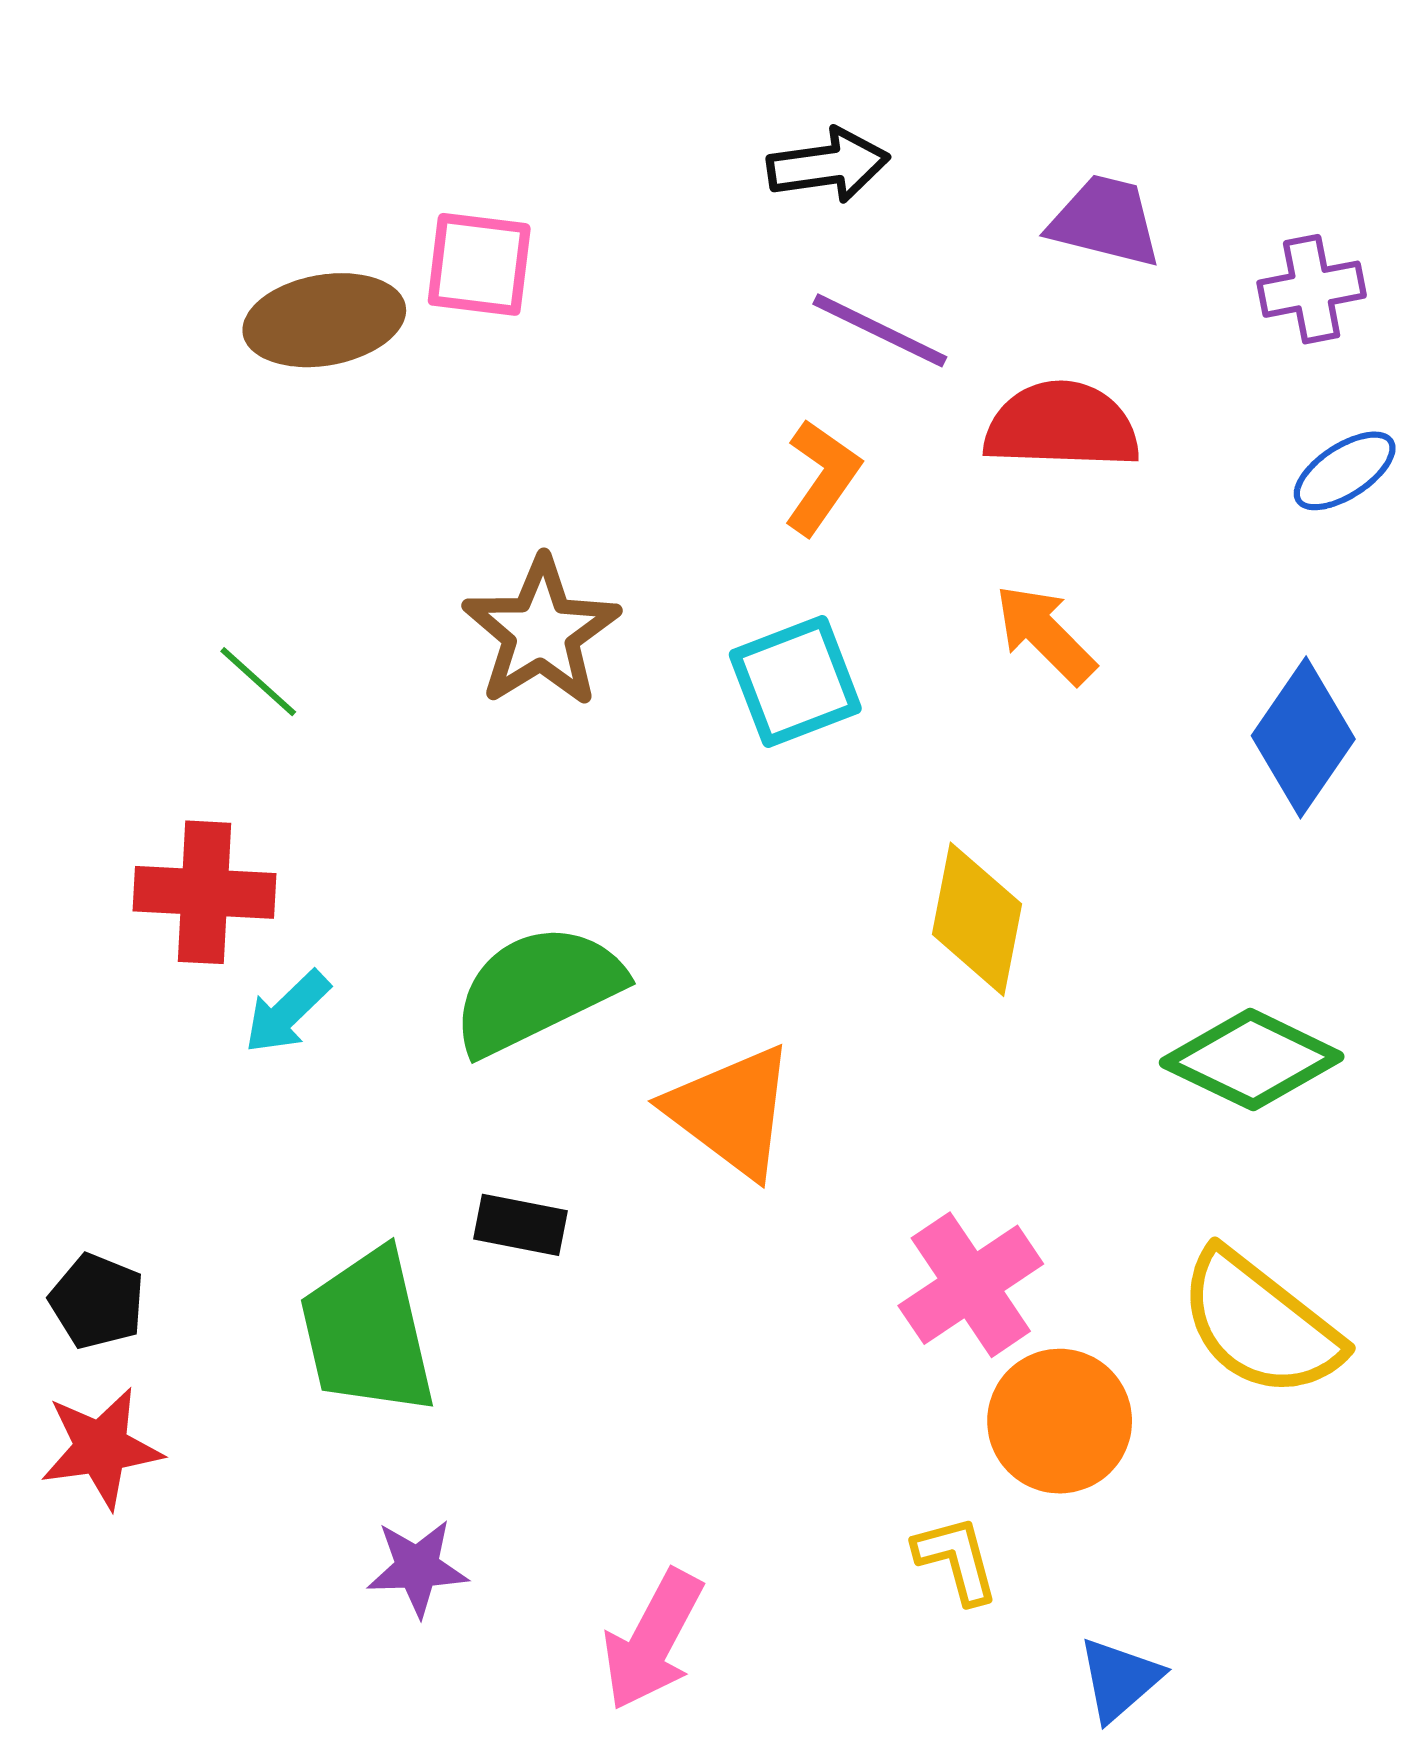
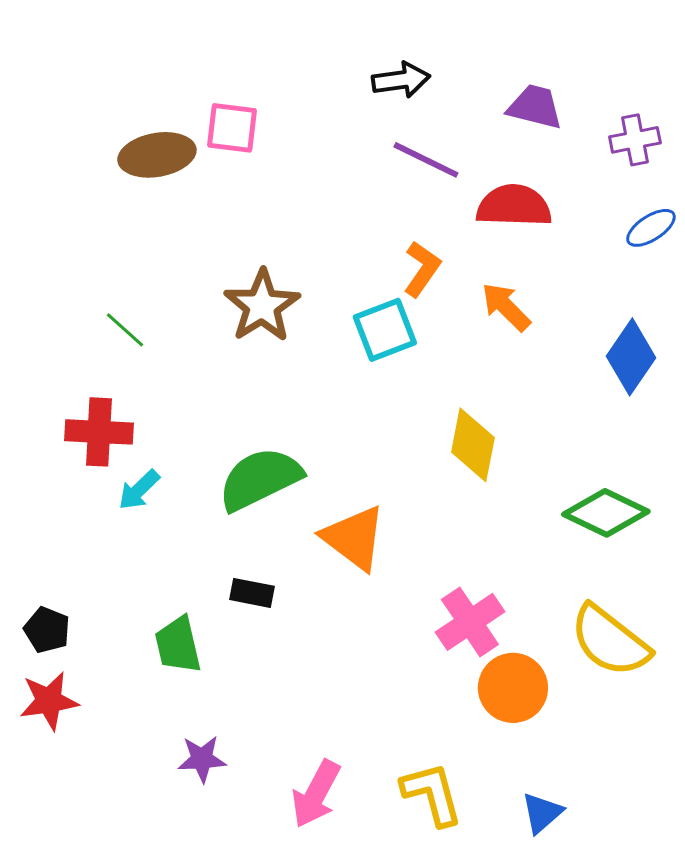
orange L-shape: (822, 477) -> (422, 269), moved
green trapezoid: (368, 1332) -> (178, 645), size x0.7
yellow L-shape: (956, 1559) -> (432, 794), moved, size x1.5

